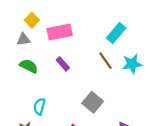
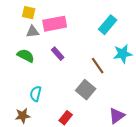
yellow square: (32, 20) -> (29, 13), turned -32
gray triangle: (23, 39) -> (33, 32), moved
brown line: (105, 61) -> (98, 66), moved

